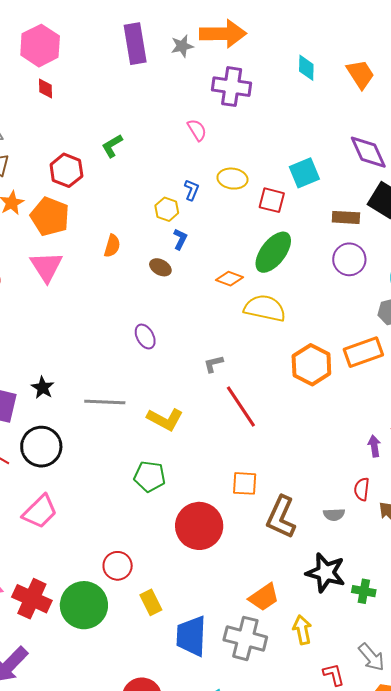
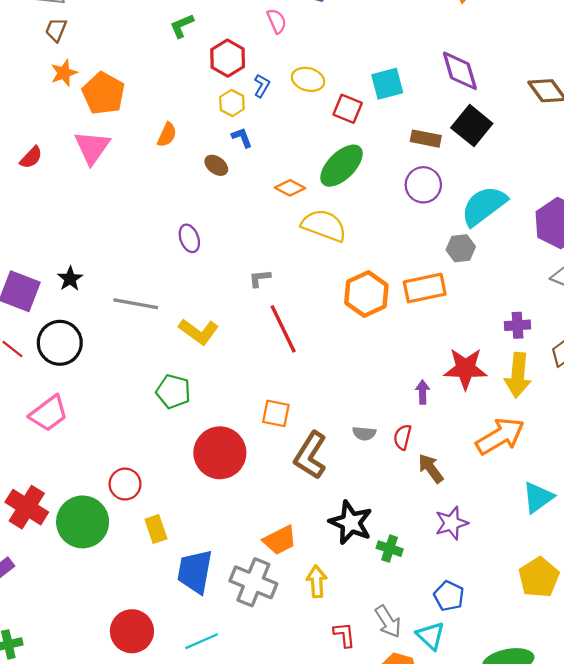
red hexagon: (66, 170) -> (228, 58), moved
blue L-shape: (180, 239) -> (242, 138), turned -55
gray semicircle: (334, 515) -> (364, 433), moved

